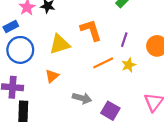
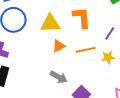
orange triangle: (52, 76) -> (59, 46), moved

